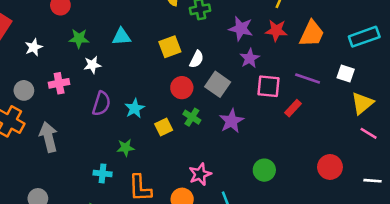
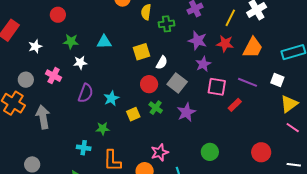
pink cross: (59, 83) -> (54, 76), turned 35

